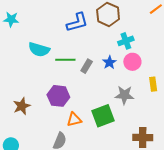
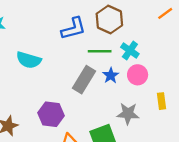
cyan cross: (126, 41) -> (130, 50), turned -35
green line: (65, 60) -> (100, 51), moved
gray rectangle: (87, 66) -> (84, 80), size x1.6

